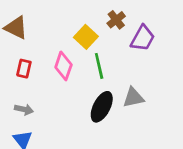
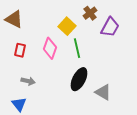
gray triangle: (133, 98) -> (103, 92), moved, turned 42
gray arrow: (24, 109) -> (28, 81), moved

